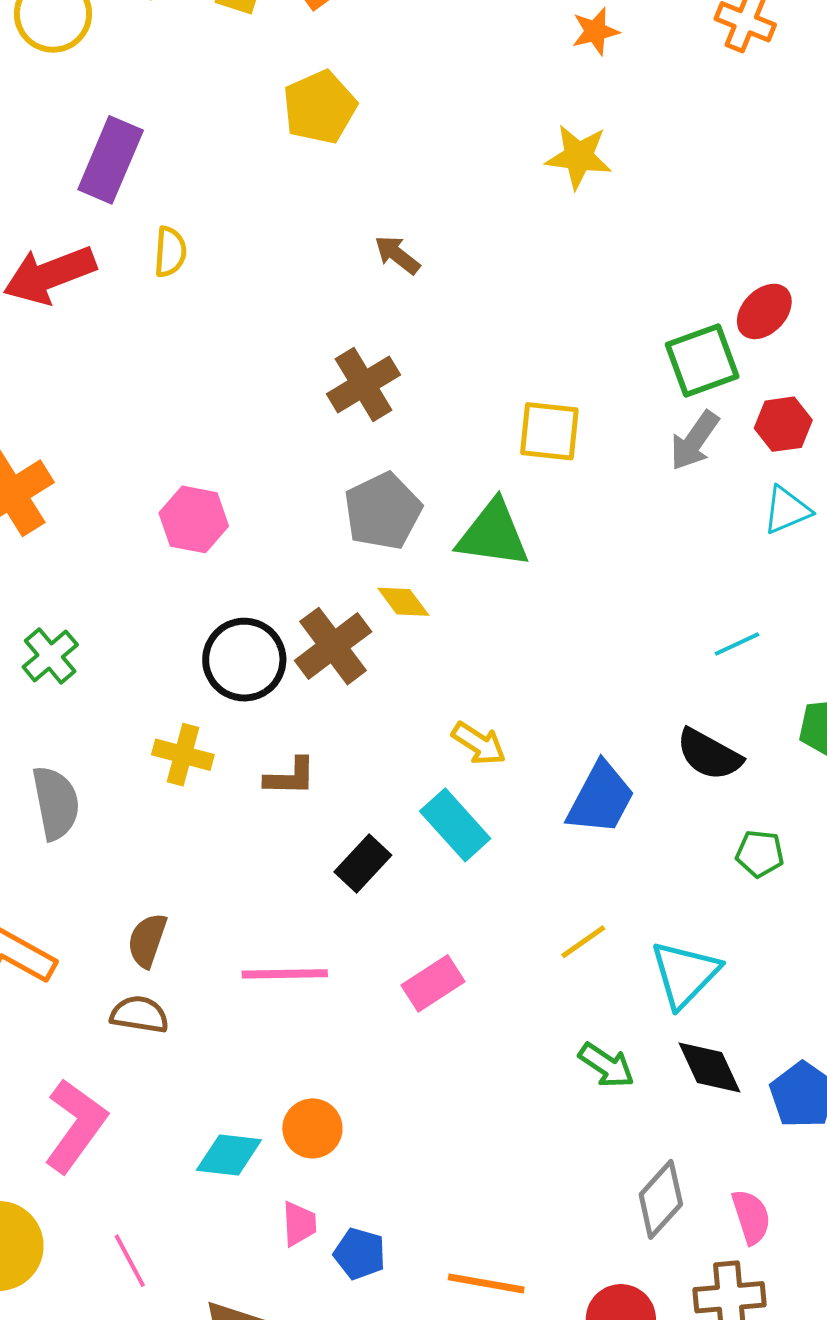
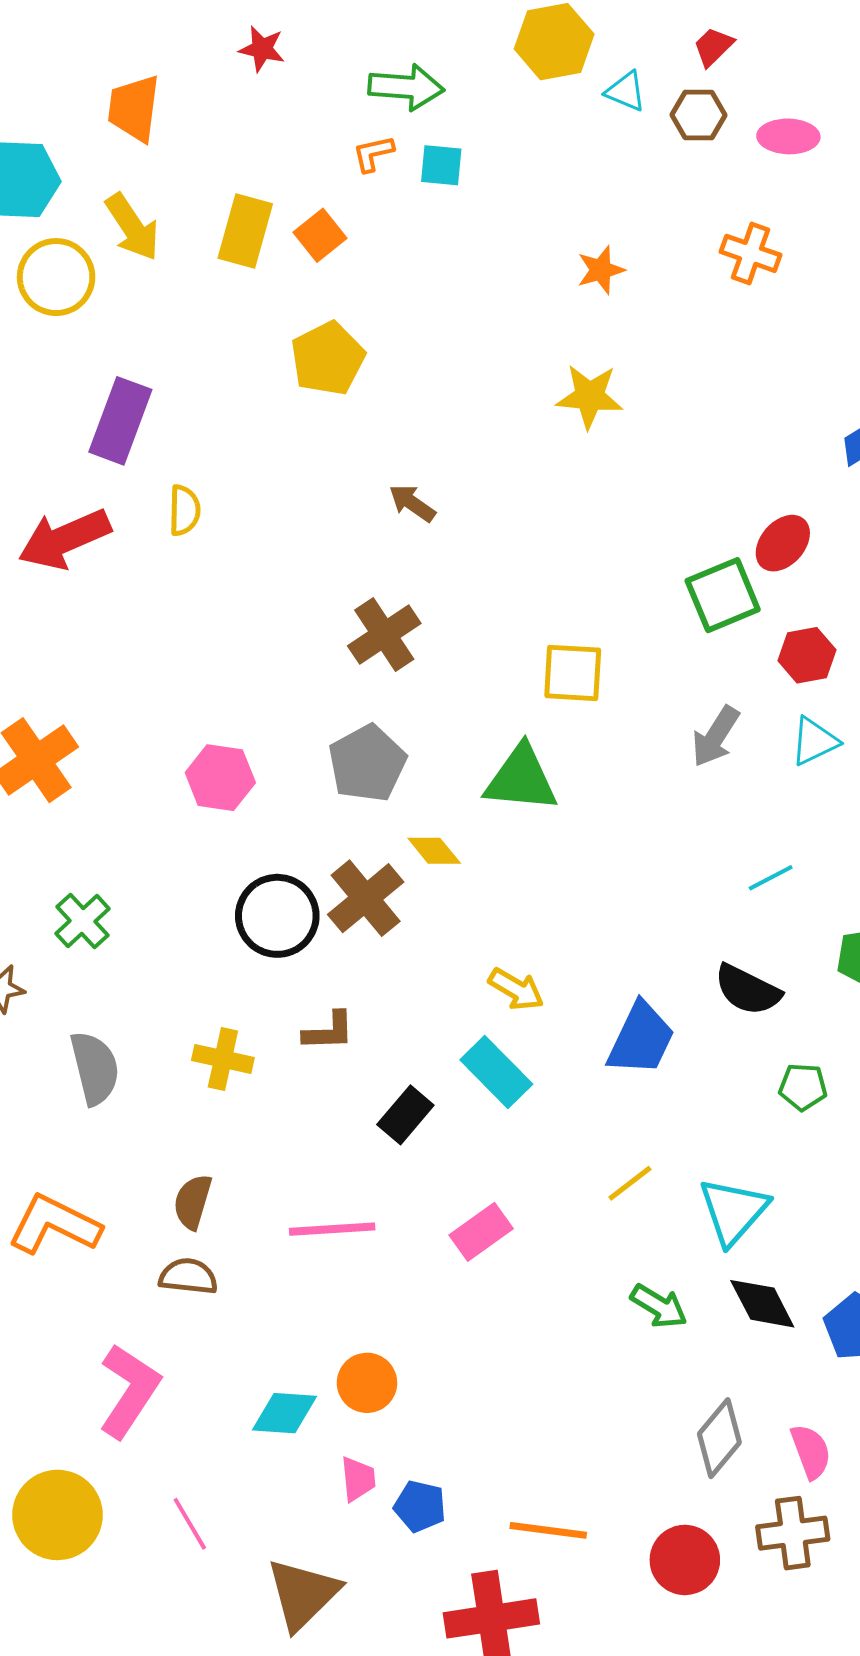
gray arrow: (695, 441) -> (716, 736), moved
gray pentagon: (383, 511) -> (367, 763), moved
yellow cross: (183, 755) -> (223, 1059), moved

